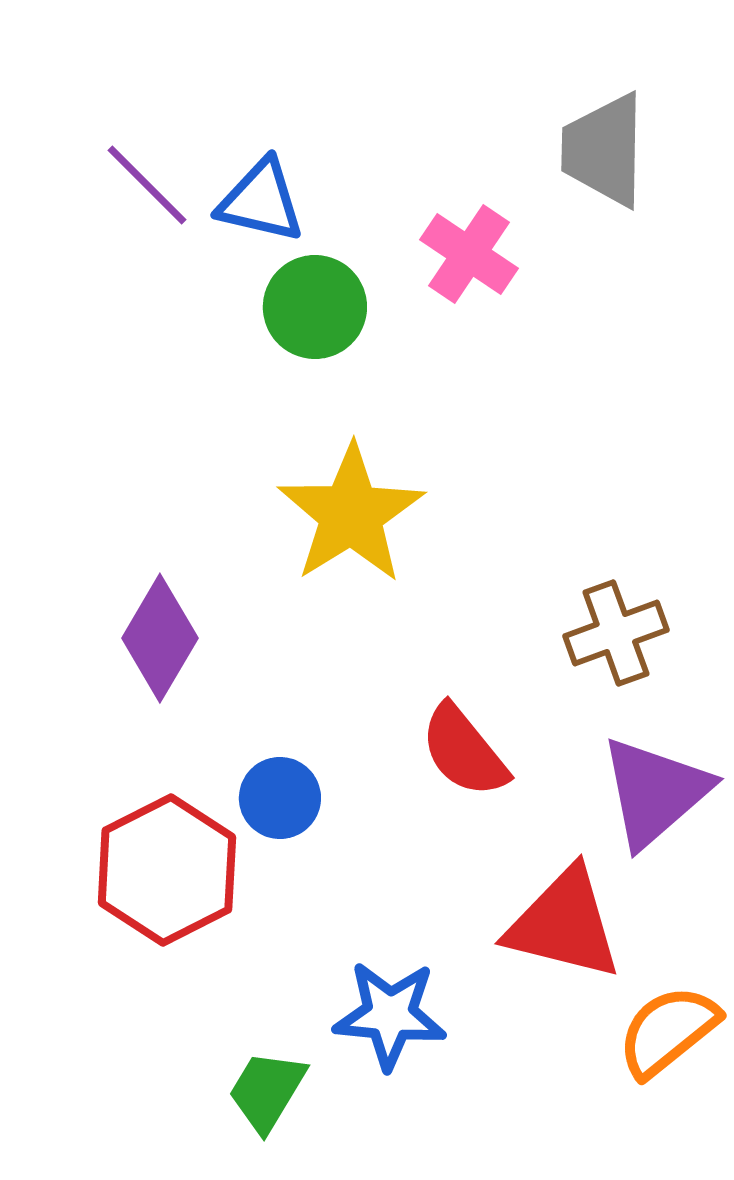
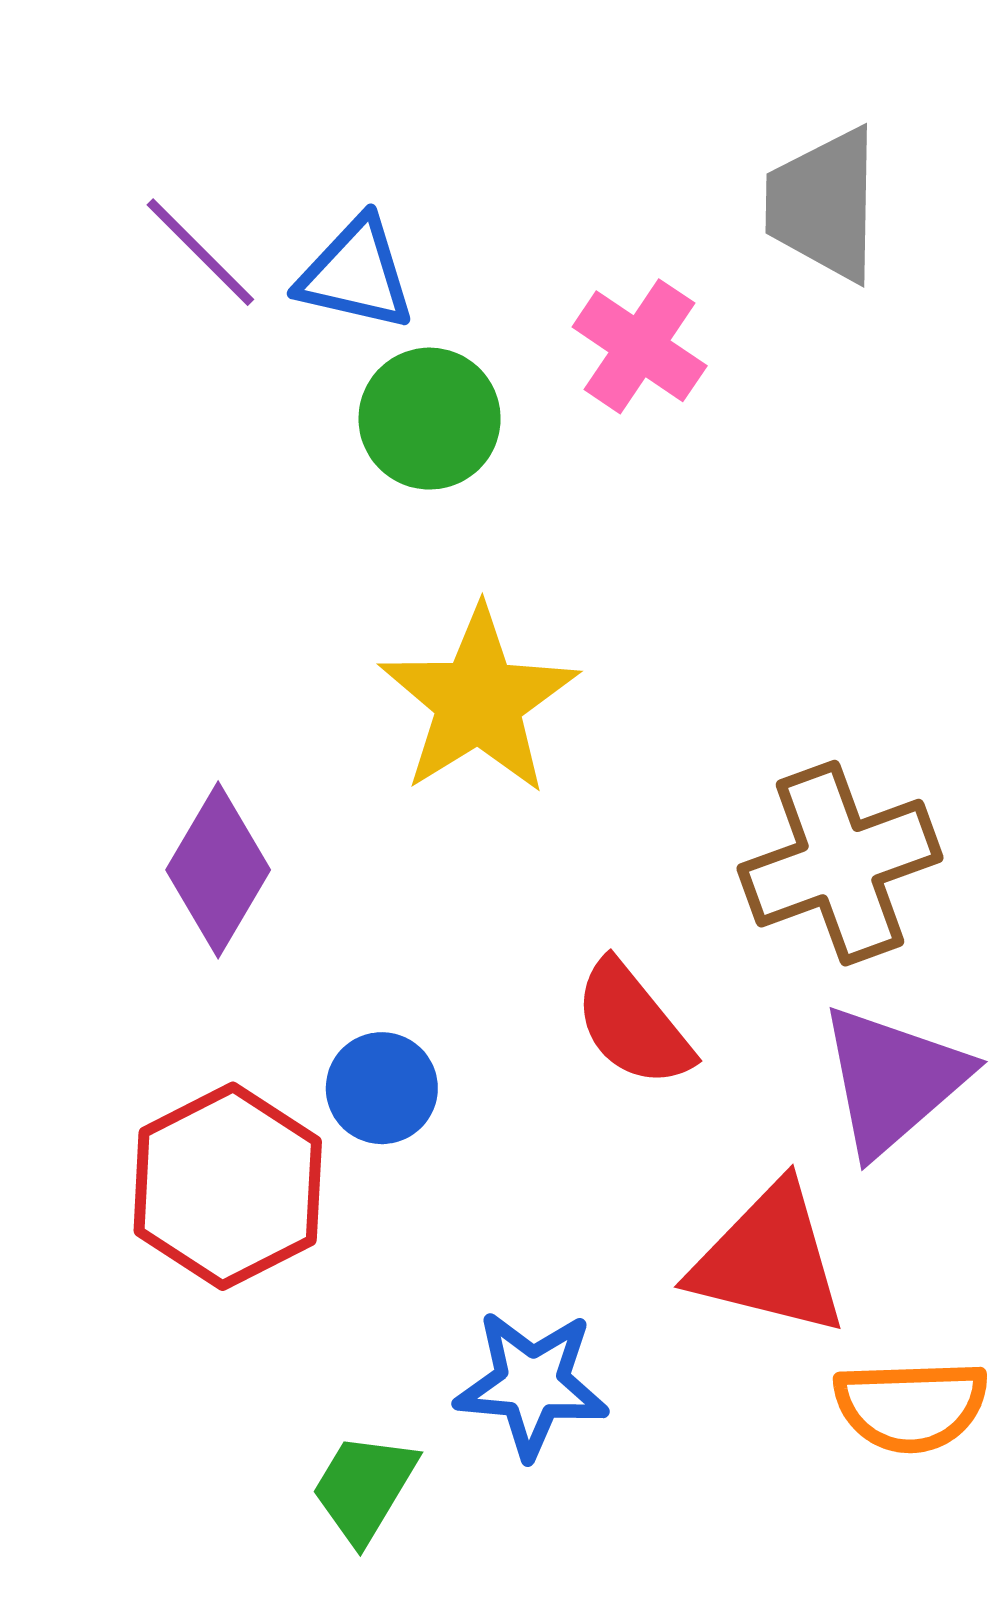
brown cross: (616, 633) -> (840, 863), size x1.4
orange semicircle: (668, 1031) -> (911, 1406), turned -143

